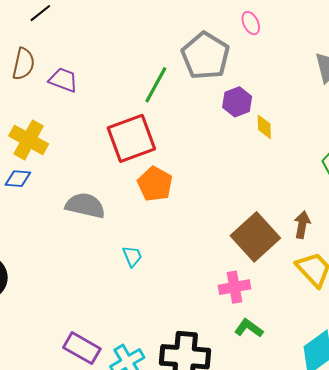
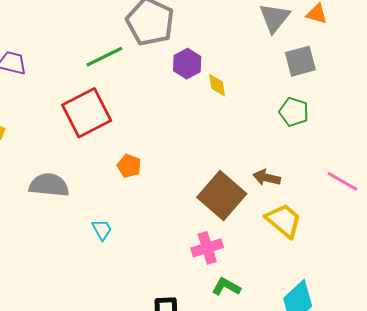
green line: (156, 85) -> (104, 57), turned 42
orange pentagon: (155, 184) -> (129, 166), moved, size x0.7
brown arrow: (302, 225) -> (267, 178), turned -80

